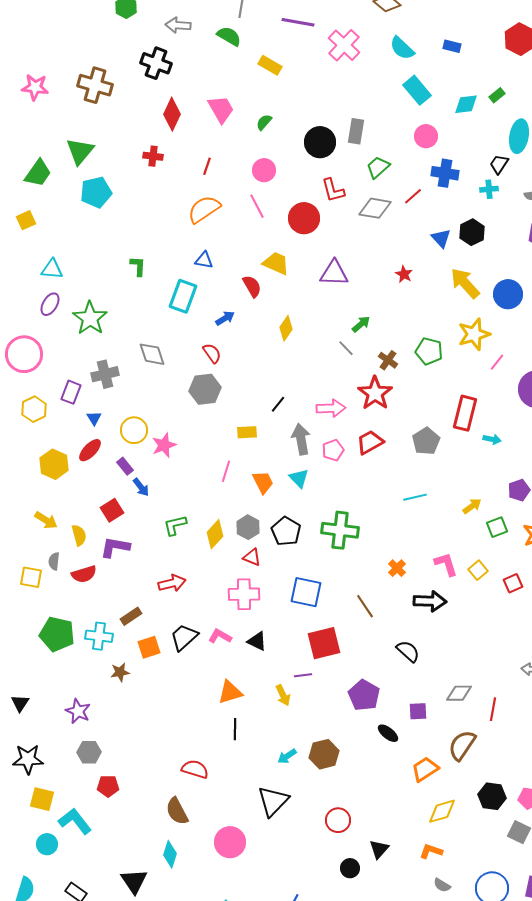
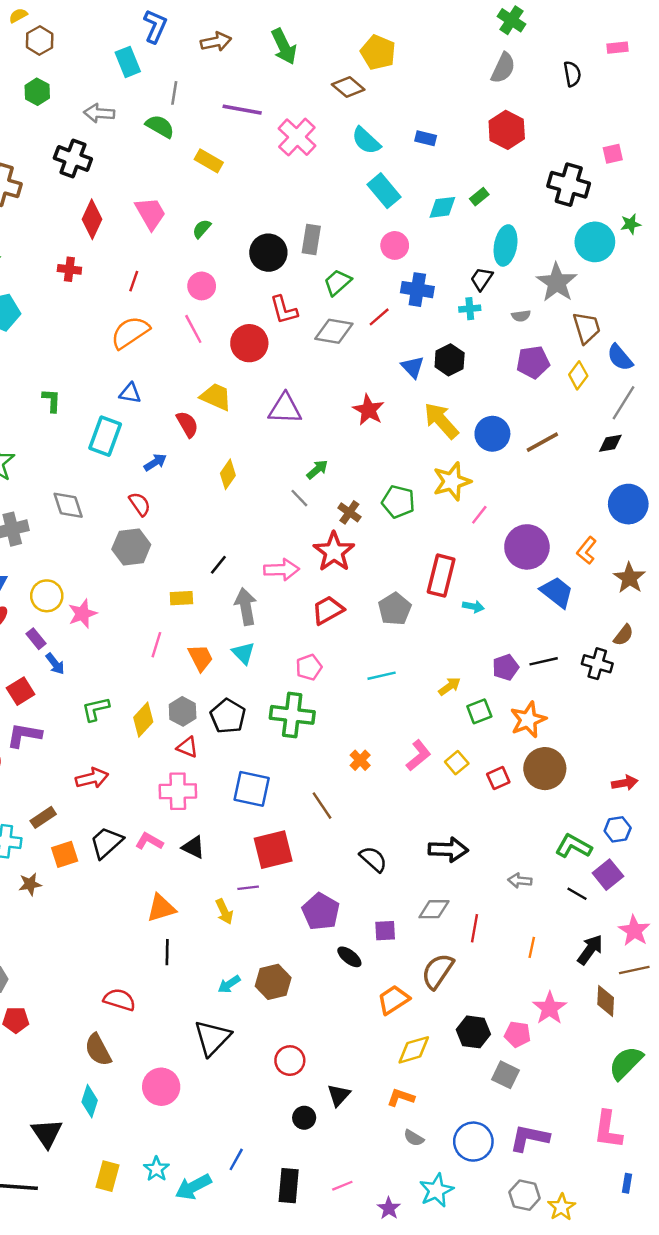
red star: (404, 274) -> (368, 410), size x1.5
pink pentagon: (333, 450) -> (309, 667), moved
pink L-shape: (446, 564) -> (419, 755), turned 68
black arrow: (430, 601) -> (448, 850), moved

